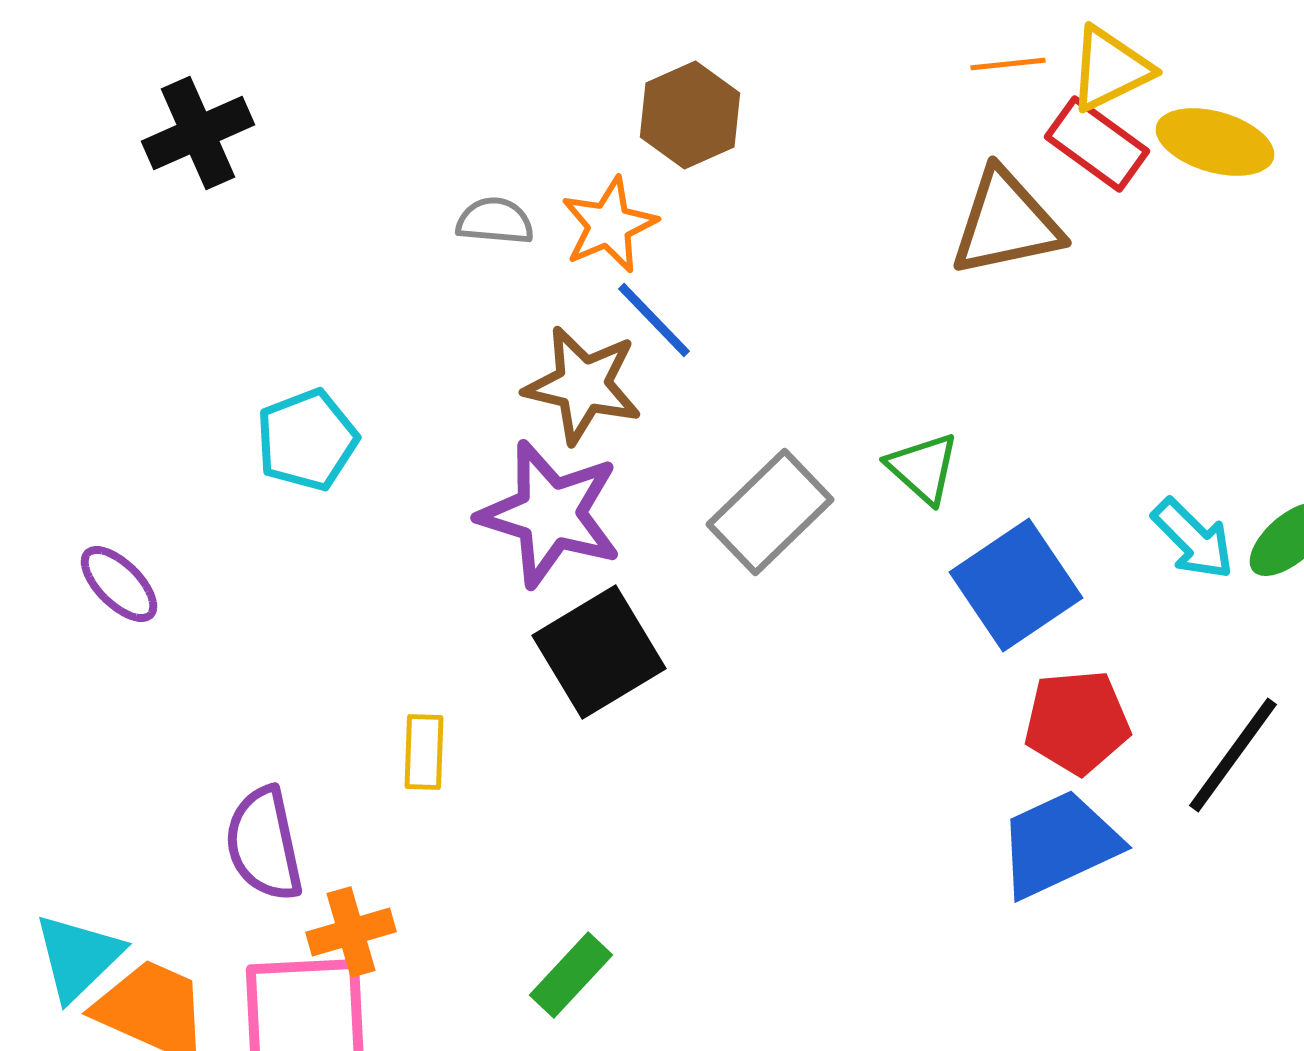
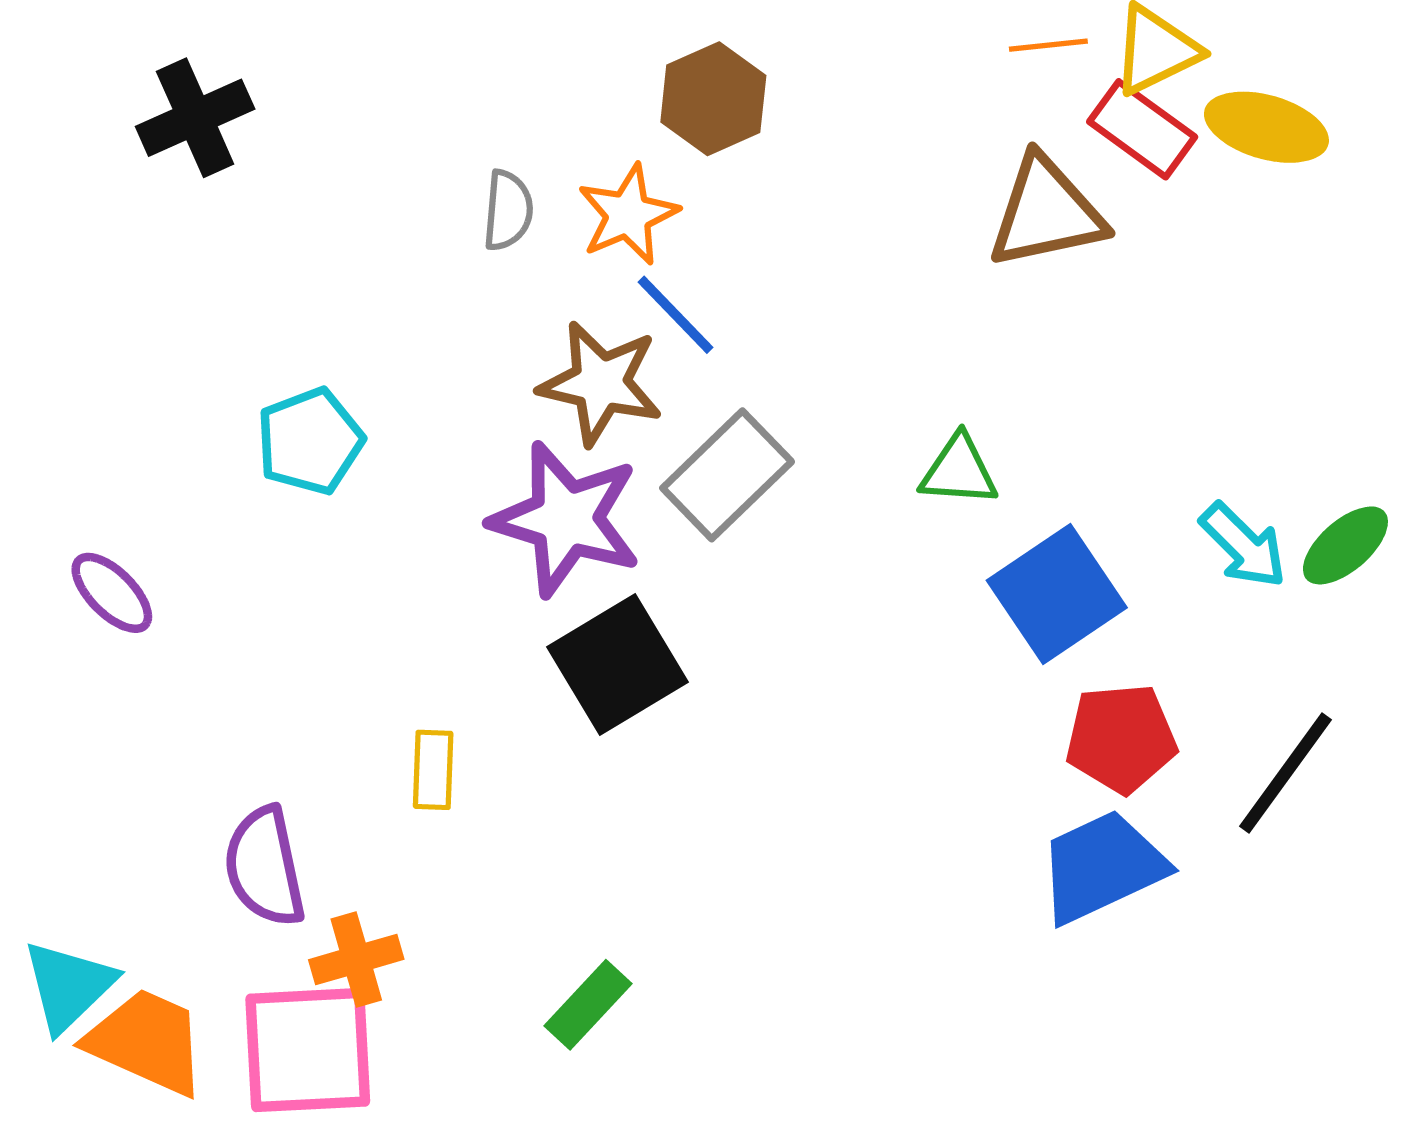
gray semicircle: (495, 221) -> (508, 210), turned 90
green triangle: (923, 468) -> (959, 471), turned -38
gray rectangle: (770, 512) -> (727, 475), moved

